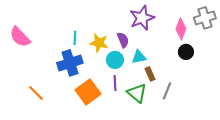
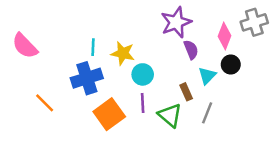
purple semicircle: (123, 40) -> (191, 50), moved
cyan triangle: (139, 57) -> (207, 76), moved, turned -35
orange line: (36, 93) -> (45, 103), moved

